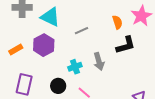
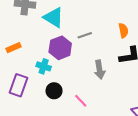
purple hexagon: (44, 45) -> (60, 48), moved
cyan cross: (75, 67) -> (44, 66), moved, turned 32

